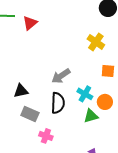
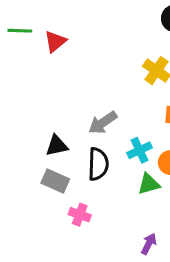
black triangle: (21, 91) -> (57, 146), moved
cyan cross: (85, 94) -> (140, 150), turned 35

